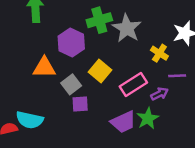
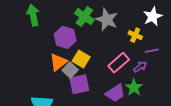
green cross: (99, 20) -> (84, 17), turned -30
orange triangle: (44, 67) -> (58, 62), moved, turned -30
yellow square: (100, 71) -> (81, 59), moved
purple square: (80, 104) -> (79, 84), size x1.5

